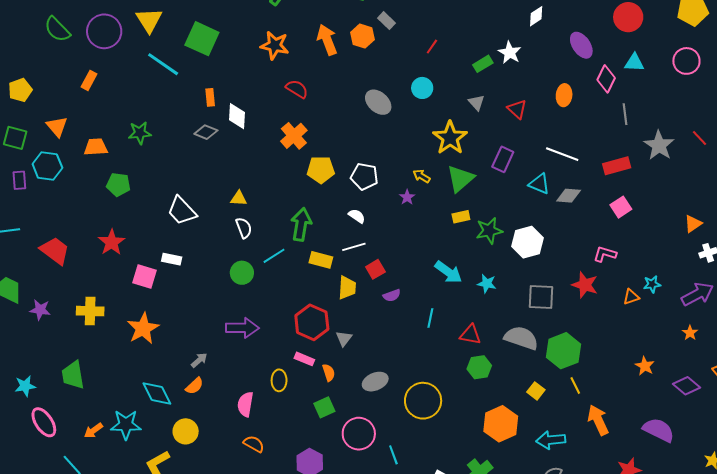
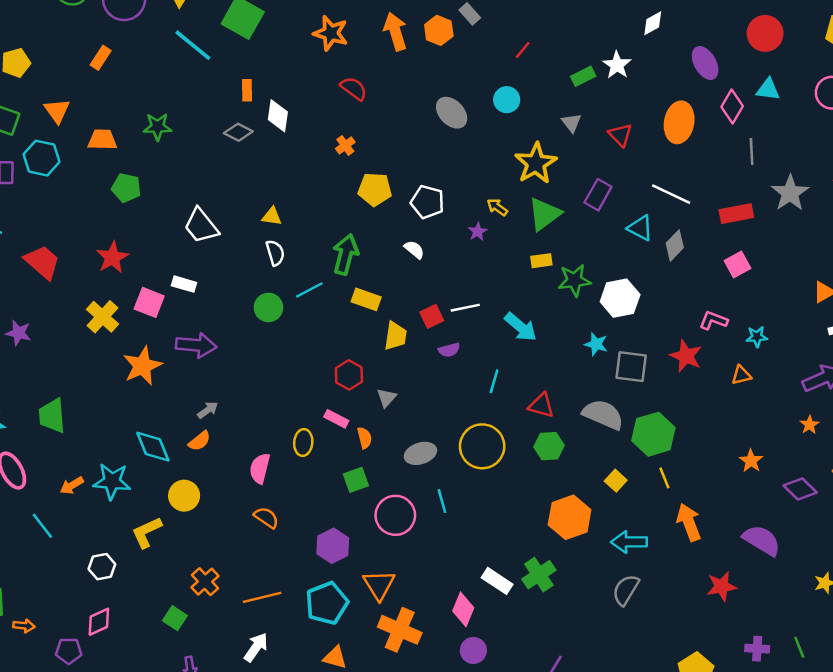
orange ellipse: (564, 95) -> (679, 122), size x1.5
orange cross: (294, 136) -> (345, 145), size x0.6
gray diamond: (569, 196) -> (675, 245), turned -55
white line: (354, 247) -> (465, 308), moved
cyan star: (487, 284) -> (596, 344), moved
cyan star: (652, 284) -> (757, 337), moved
yellow cross: (90, 311) -> (103, 317), moved, turned 36
red hexagon: (312, 322) -> (349, 375), size x0.7
purple arrow: (242, 328) -> (196, 345), moved
yellow circle: (423, 401) -> (482, 446), moved
cyan line: (393, 455) -> (442, 501), moved

